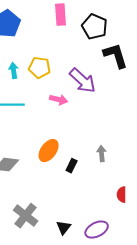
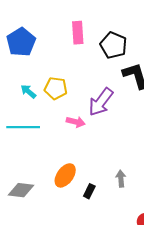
cyan arrow: (14, 71) -> (28, 91), turned -42
purple arrow: (83, 81) -> (101, 102), turned 84

